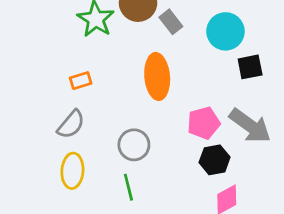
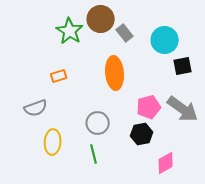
gray semicircle: (71, 124) -> (36, 108), moved, turned 30
black hexagon: (215, 160) -> (142, 134), moved

